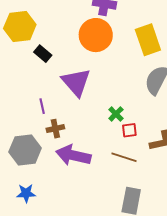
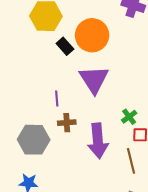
orange circle: (96, 35) -> (92, 35), moved
purple arrow: (73, 155) -> (98, 141), moved, turned -116
brown line: (124, 157) -> (131, 161), turned 50

